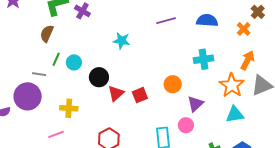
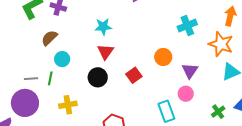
brown semicircle: (47, 34) -> (49, 38), moved, turned 36
green line: (56, 59) -> (50, 78), moved
black circle: (99, 77) -> (98, 77), moved
red triangle: (116, 93) -> (105, 52), moved

